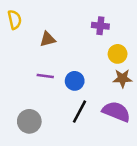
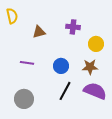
purple cross: (100, 26) -> (73, 27), moved
purple line: (45, 76) -> (27, 63), moved
brown star: (122, 78) -> (90, 67), moved

